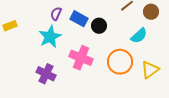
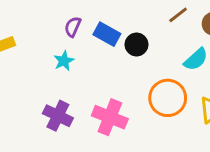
cyan star: (50, 37) -> (64, 61), size x0.6
pink cross: (81, 58) -> (110, 117), moved

